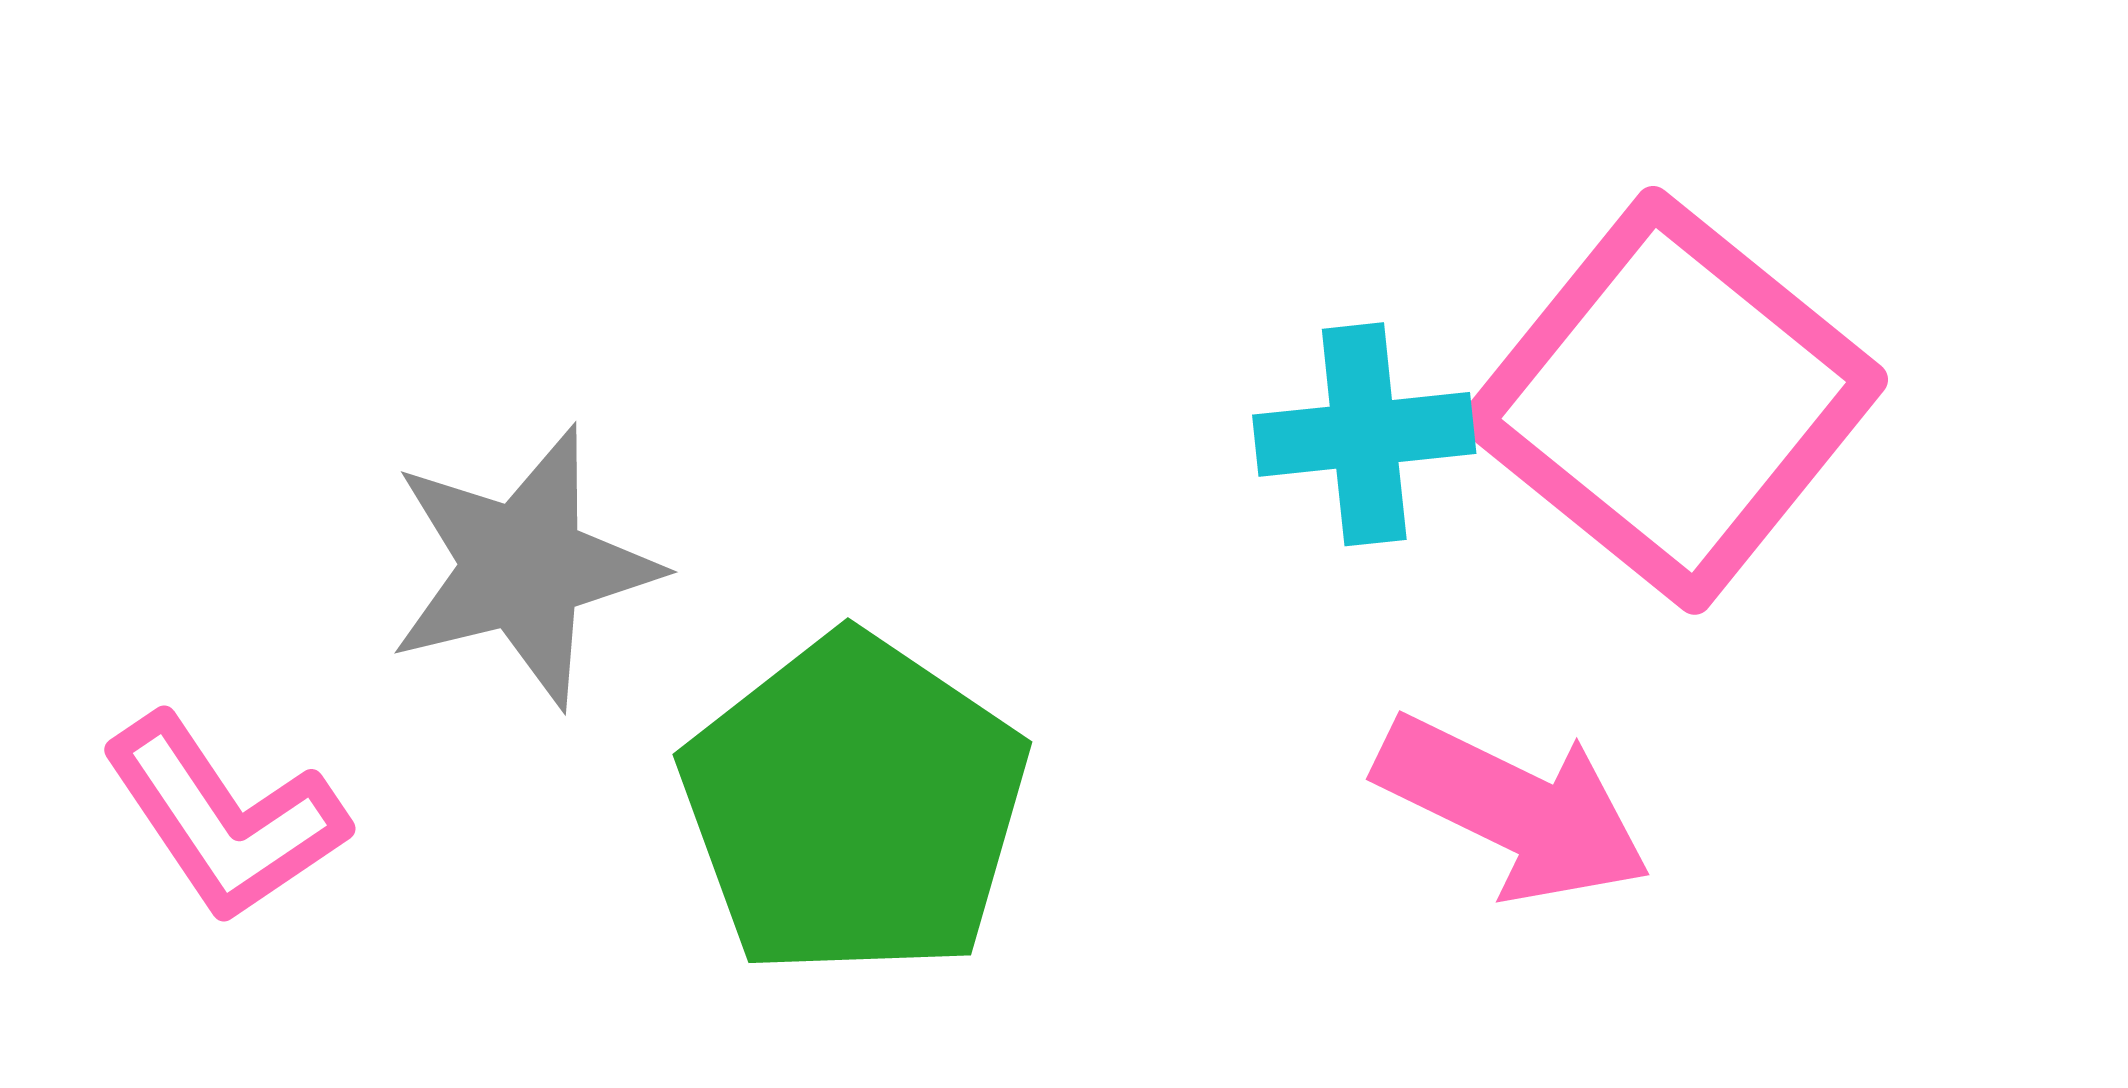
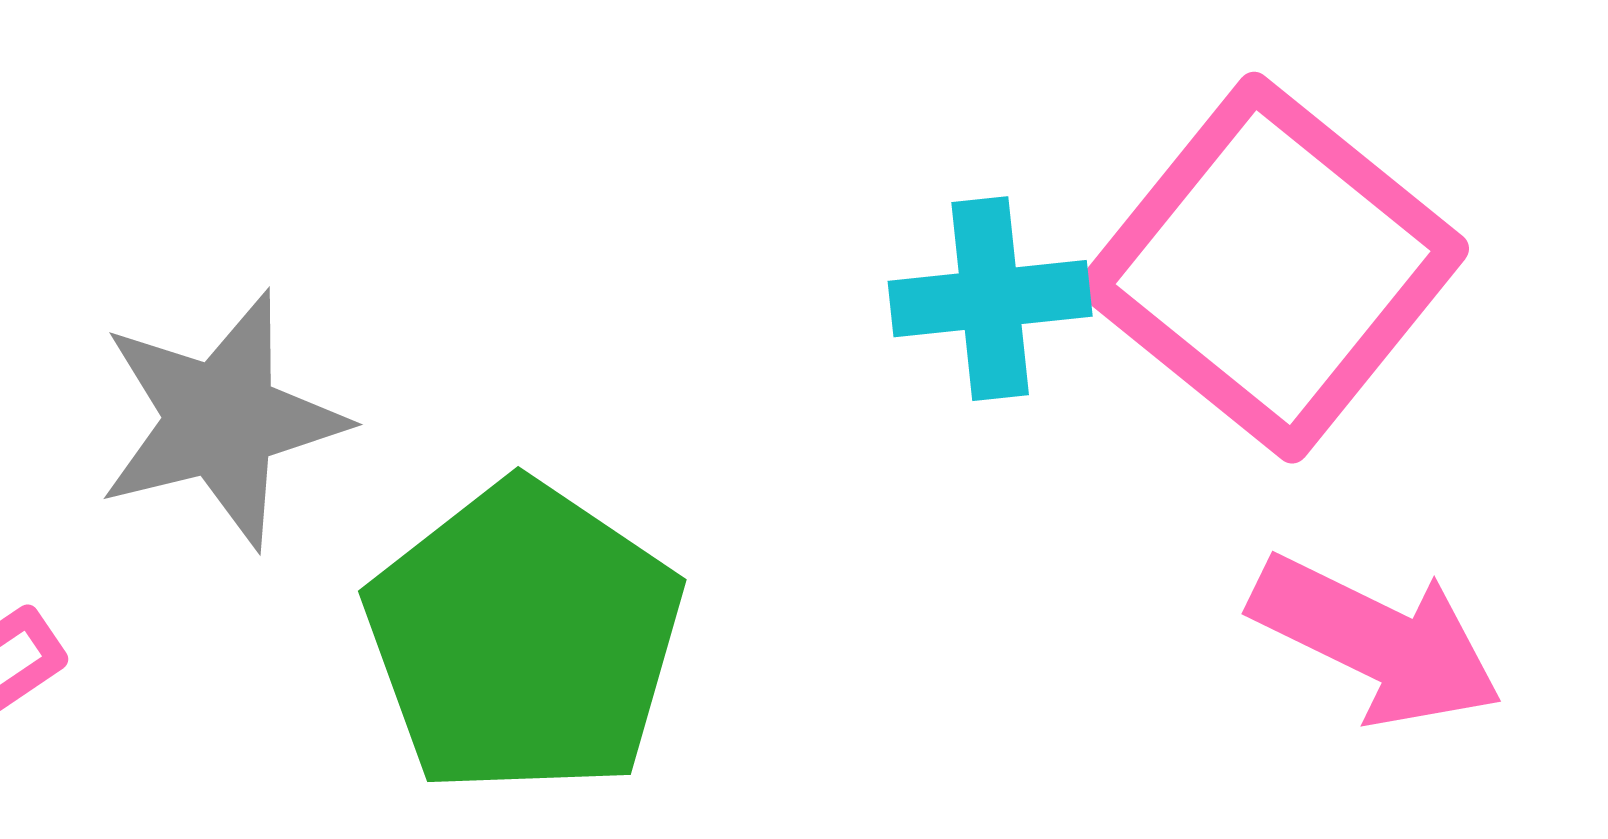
pink arrow: (1513, 808) -> (1376, 641), moved

